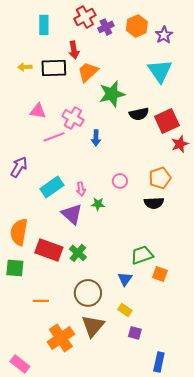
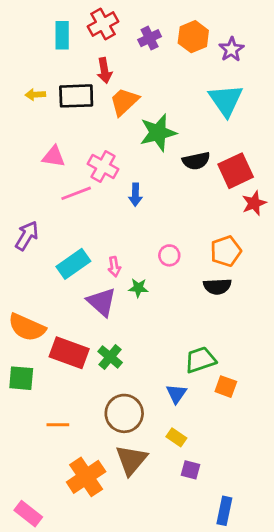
red cross: (85, 17) -> (103, 24), moved
orange semicircle: (19, 232) -> (27, 327), turned -76

